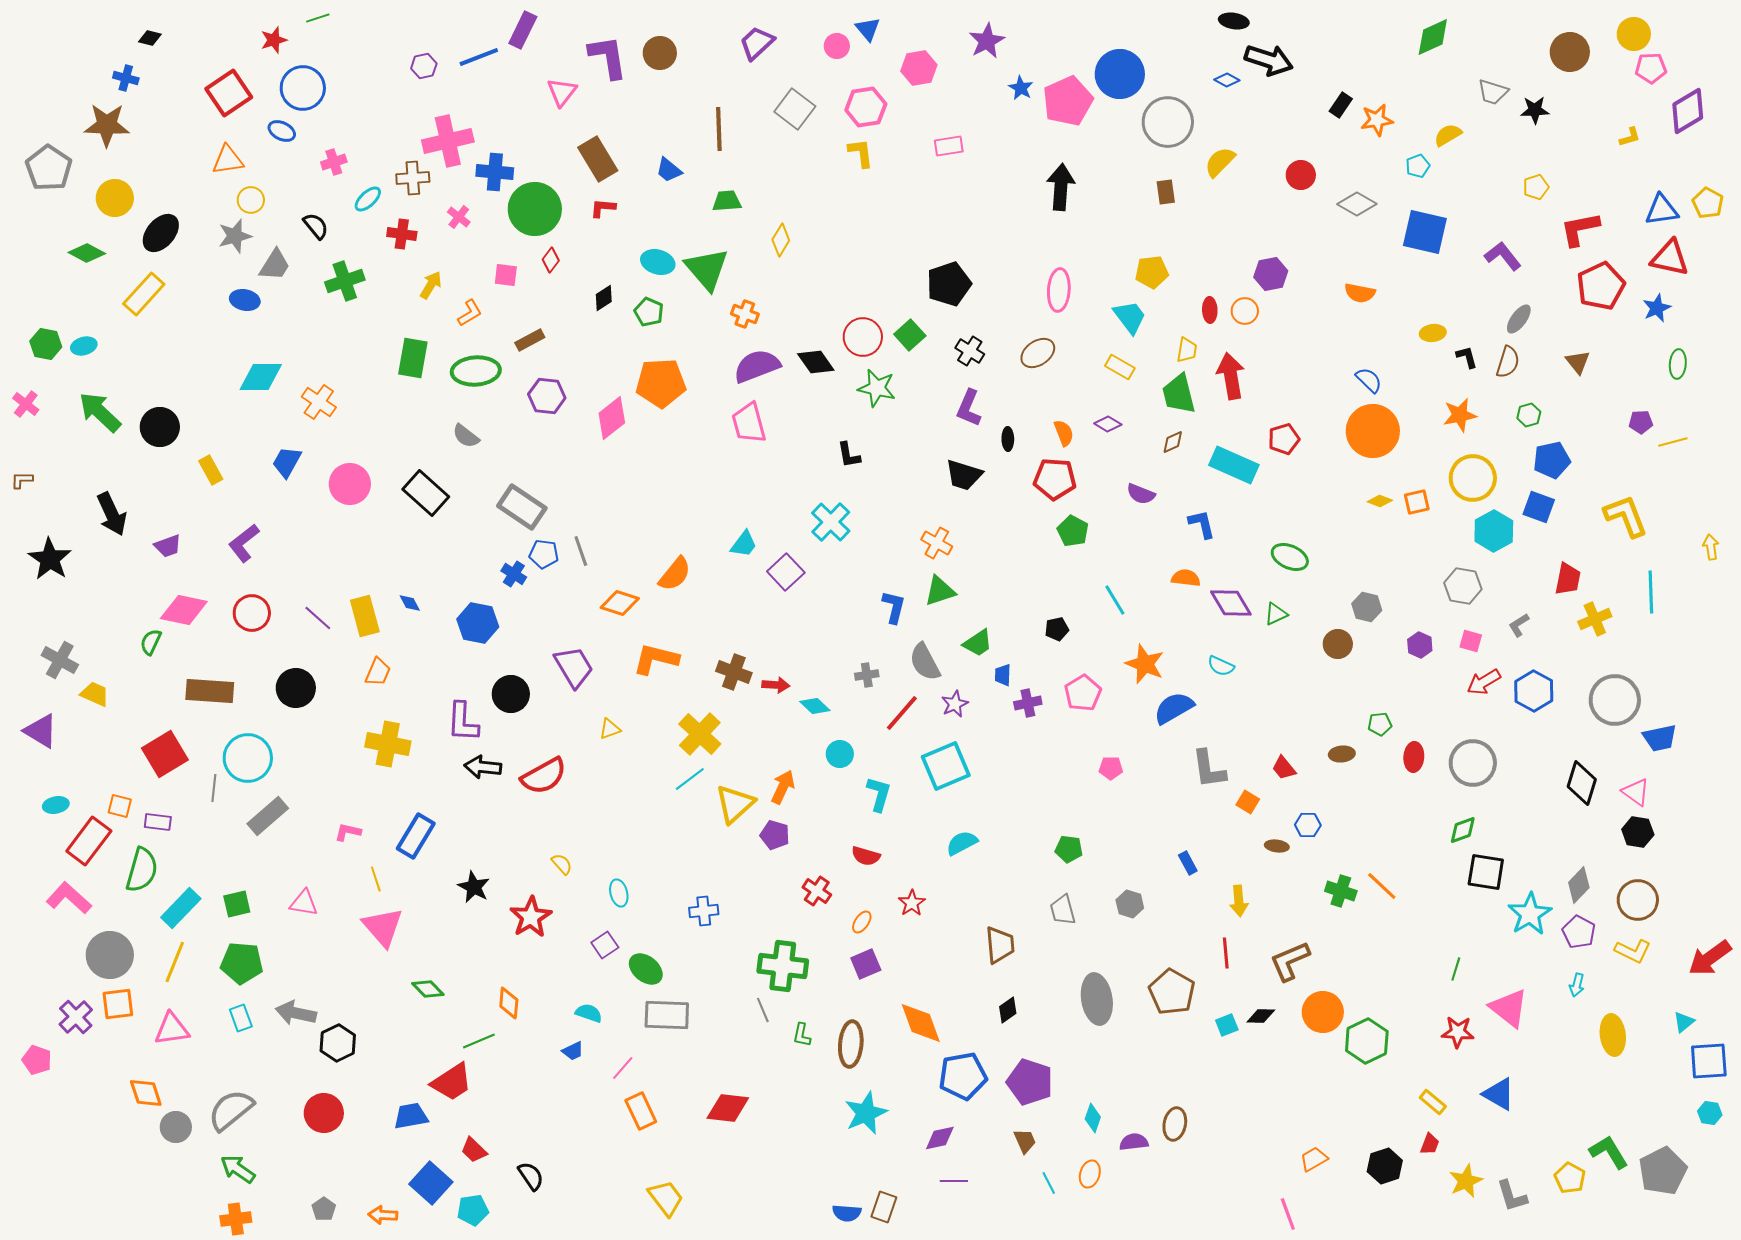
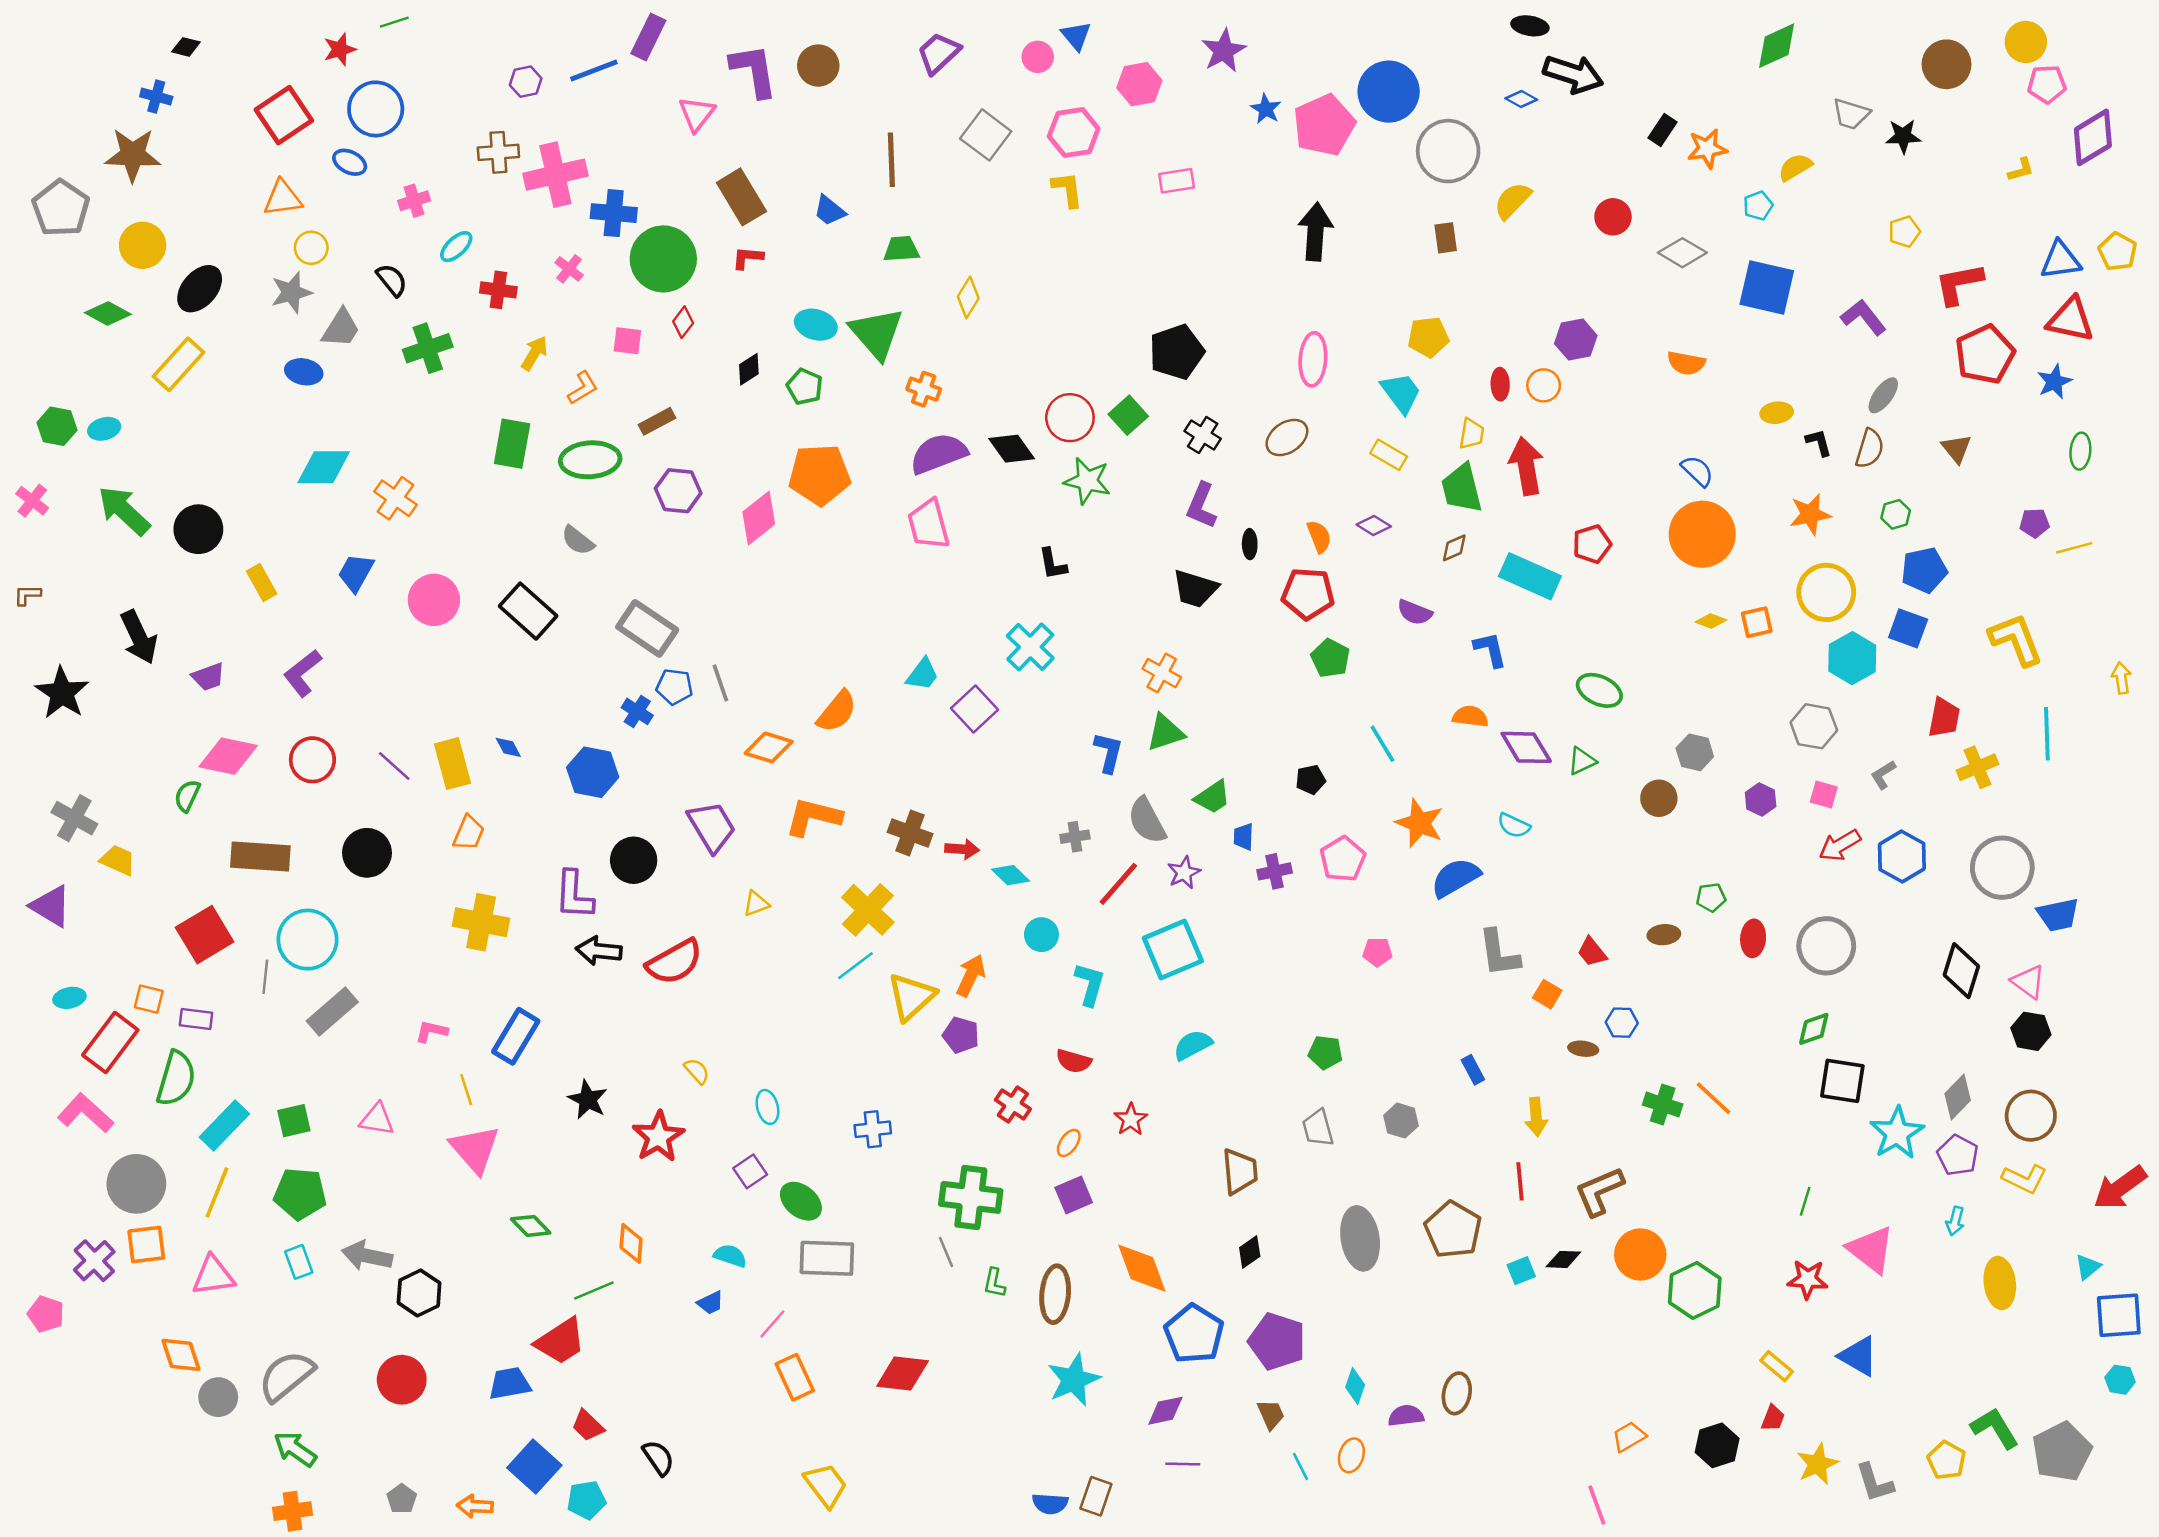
brown cross: (413, 178) -> (498, 152), moved
blue pentagon: (963, 1076) -> (1194, 1334), turned -30

